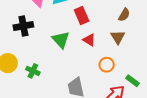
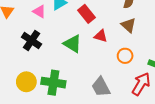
black cross: (23, 26) -> (32, 41), turned -30
green cross: (33, 71) -> (53, 83), size x1.6

